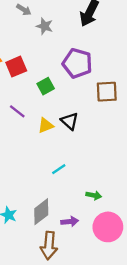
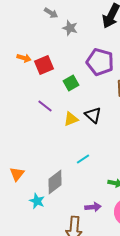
gray diamond: (41, 212) -> (55, 182), moved

